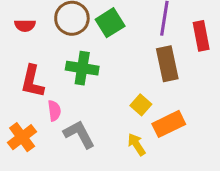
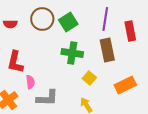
green cross: (82, 68) -> (72, 53), moved
orange rectangle: (169, 124) -> (125, 85), moved
gray L-shape: (79, 134) -> (47, 98), turned 120

